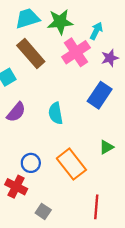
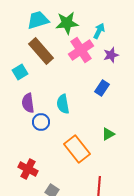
blue rectangle: (100, 95) -> (102, 88), size x0.7
purple semicircle: (16, 112) -> (28, 103), turned 132
blue circle: (31, 163) -> (41, 122), moved

